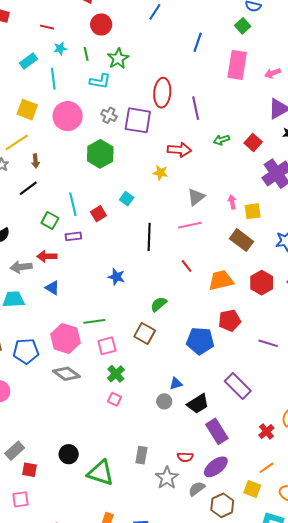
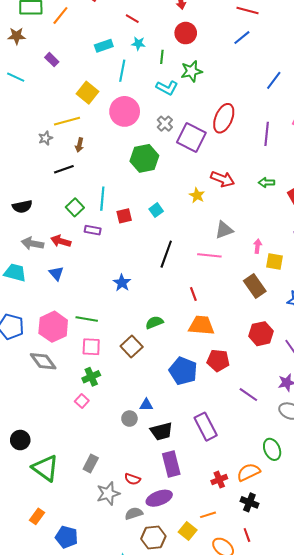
purple line: (196, 108) -> (267, 134), moved
orange trapezoid: (221, 280) -> (201, 325), moved

